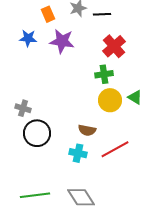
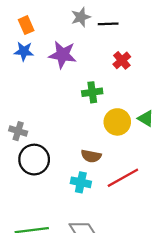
orange rectangle: (48, 14) -> (26, 25), moved
red cross: (114, 46) -> (122, 60), size x0.7
green cross: (104, 74) -> (92, 92), moved

